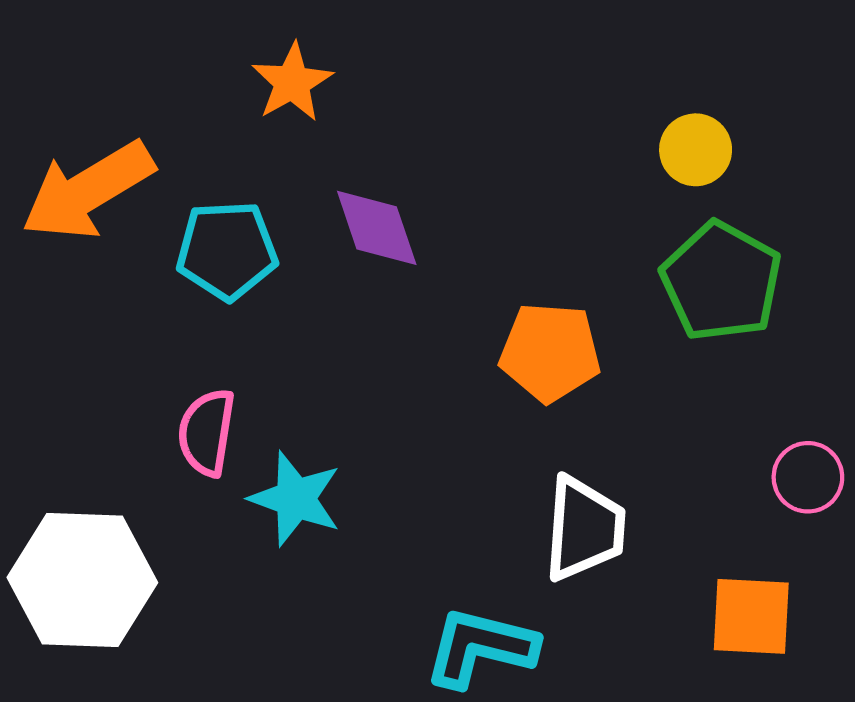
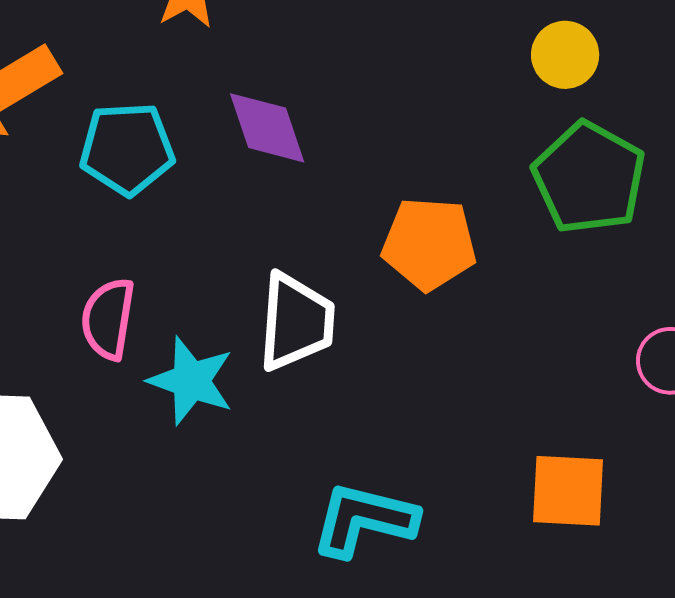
white trapezoid: (584, 529) -> (296, 322), moved
orange square: (751, 616) -> (568, 491), moved

